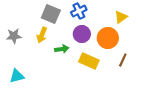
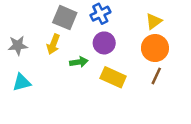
orange circle: (108, 38) -> (155, 48), moved
cyan triangle: (17, 76) -> (22, 82), moved

